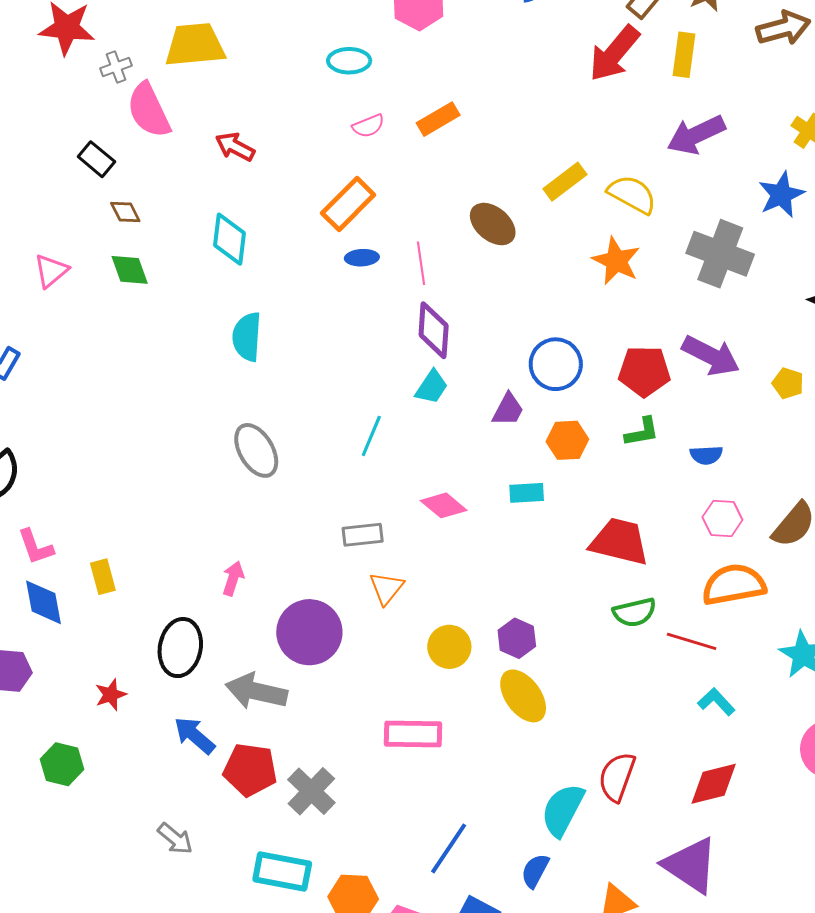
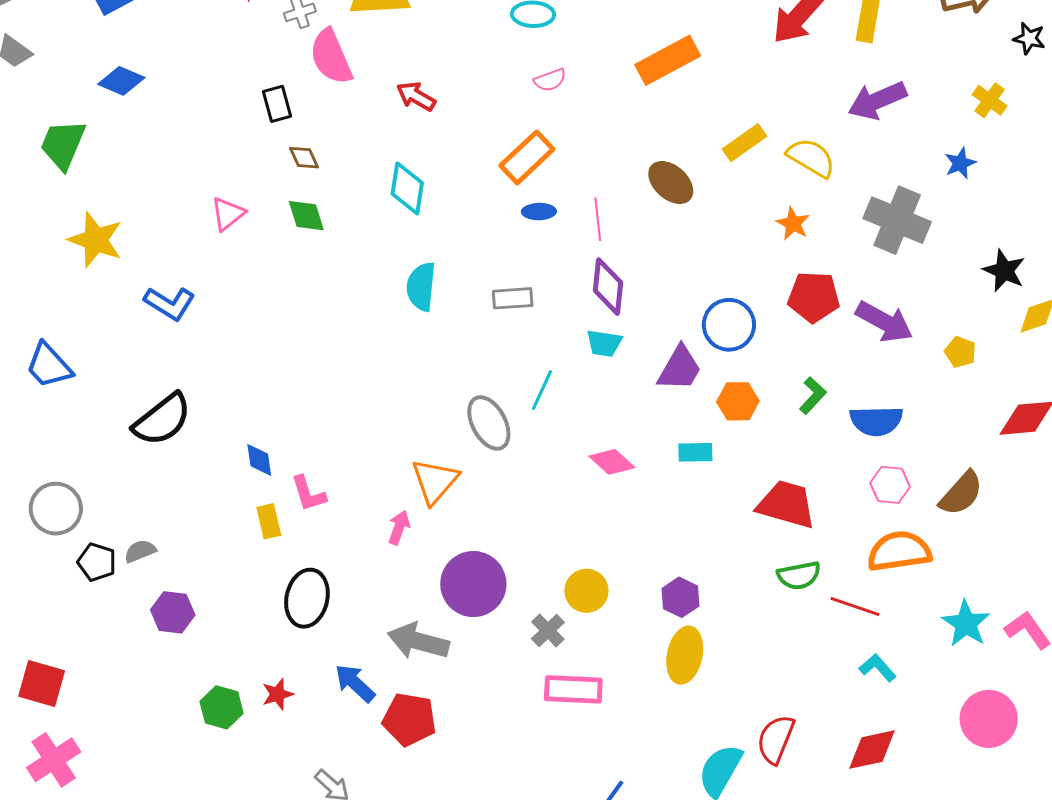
orange rectangle: (438, 119) -> (668, 60), moved, size x1.5
black rectangle: (96, 159) -> (277, 104), turned 33
blue star: (781, 195) -> (960, 163), size x0.7
orange star: (616, 261) -> (793, 224), size x0.7
red pentagon: (644, 371) -> (814, 297), moved
cyan trapezoid: (432, 387) -> (604, 343), turned 63
purple trapezoid: (508, 410) -> (680, 368), size x1.4
green L-shape: (642, 432) -> (813, 395), turned -39
gray ellipse: (256, 450) -> (489, 423), moved
blue semicircle: (706, 455) -> (876, 421), size x1.6
gray rectangle: (363, 535) -> (513, 298), moved
pink L-shape: (36, 547) -> (308, 494), moved
orange triangle: (387, 588) -> (435, 481), moved, size x1.4
blue diamond: (44, 602) -> (259, 460), moved, size x0.7
yellow circle: (449, 647) -> (586, 591), moved
black ellipse: (180, 648) -> (307, 598), moved
red star: (111, 695) -> (278, 694), moved
yellow ellipse: (523, 696) -> (685, 655), turned 46
gray cross: (311, 791) -> (548, 630), moved, size x0.7

